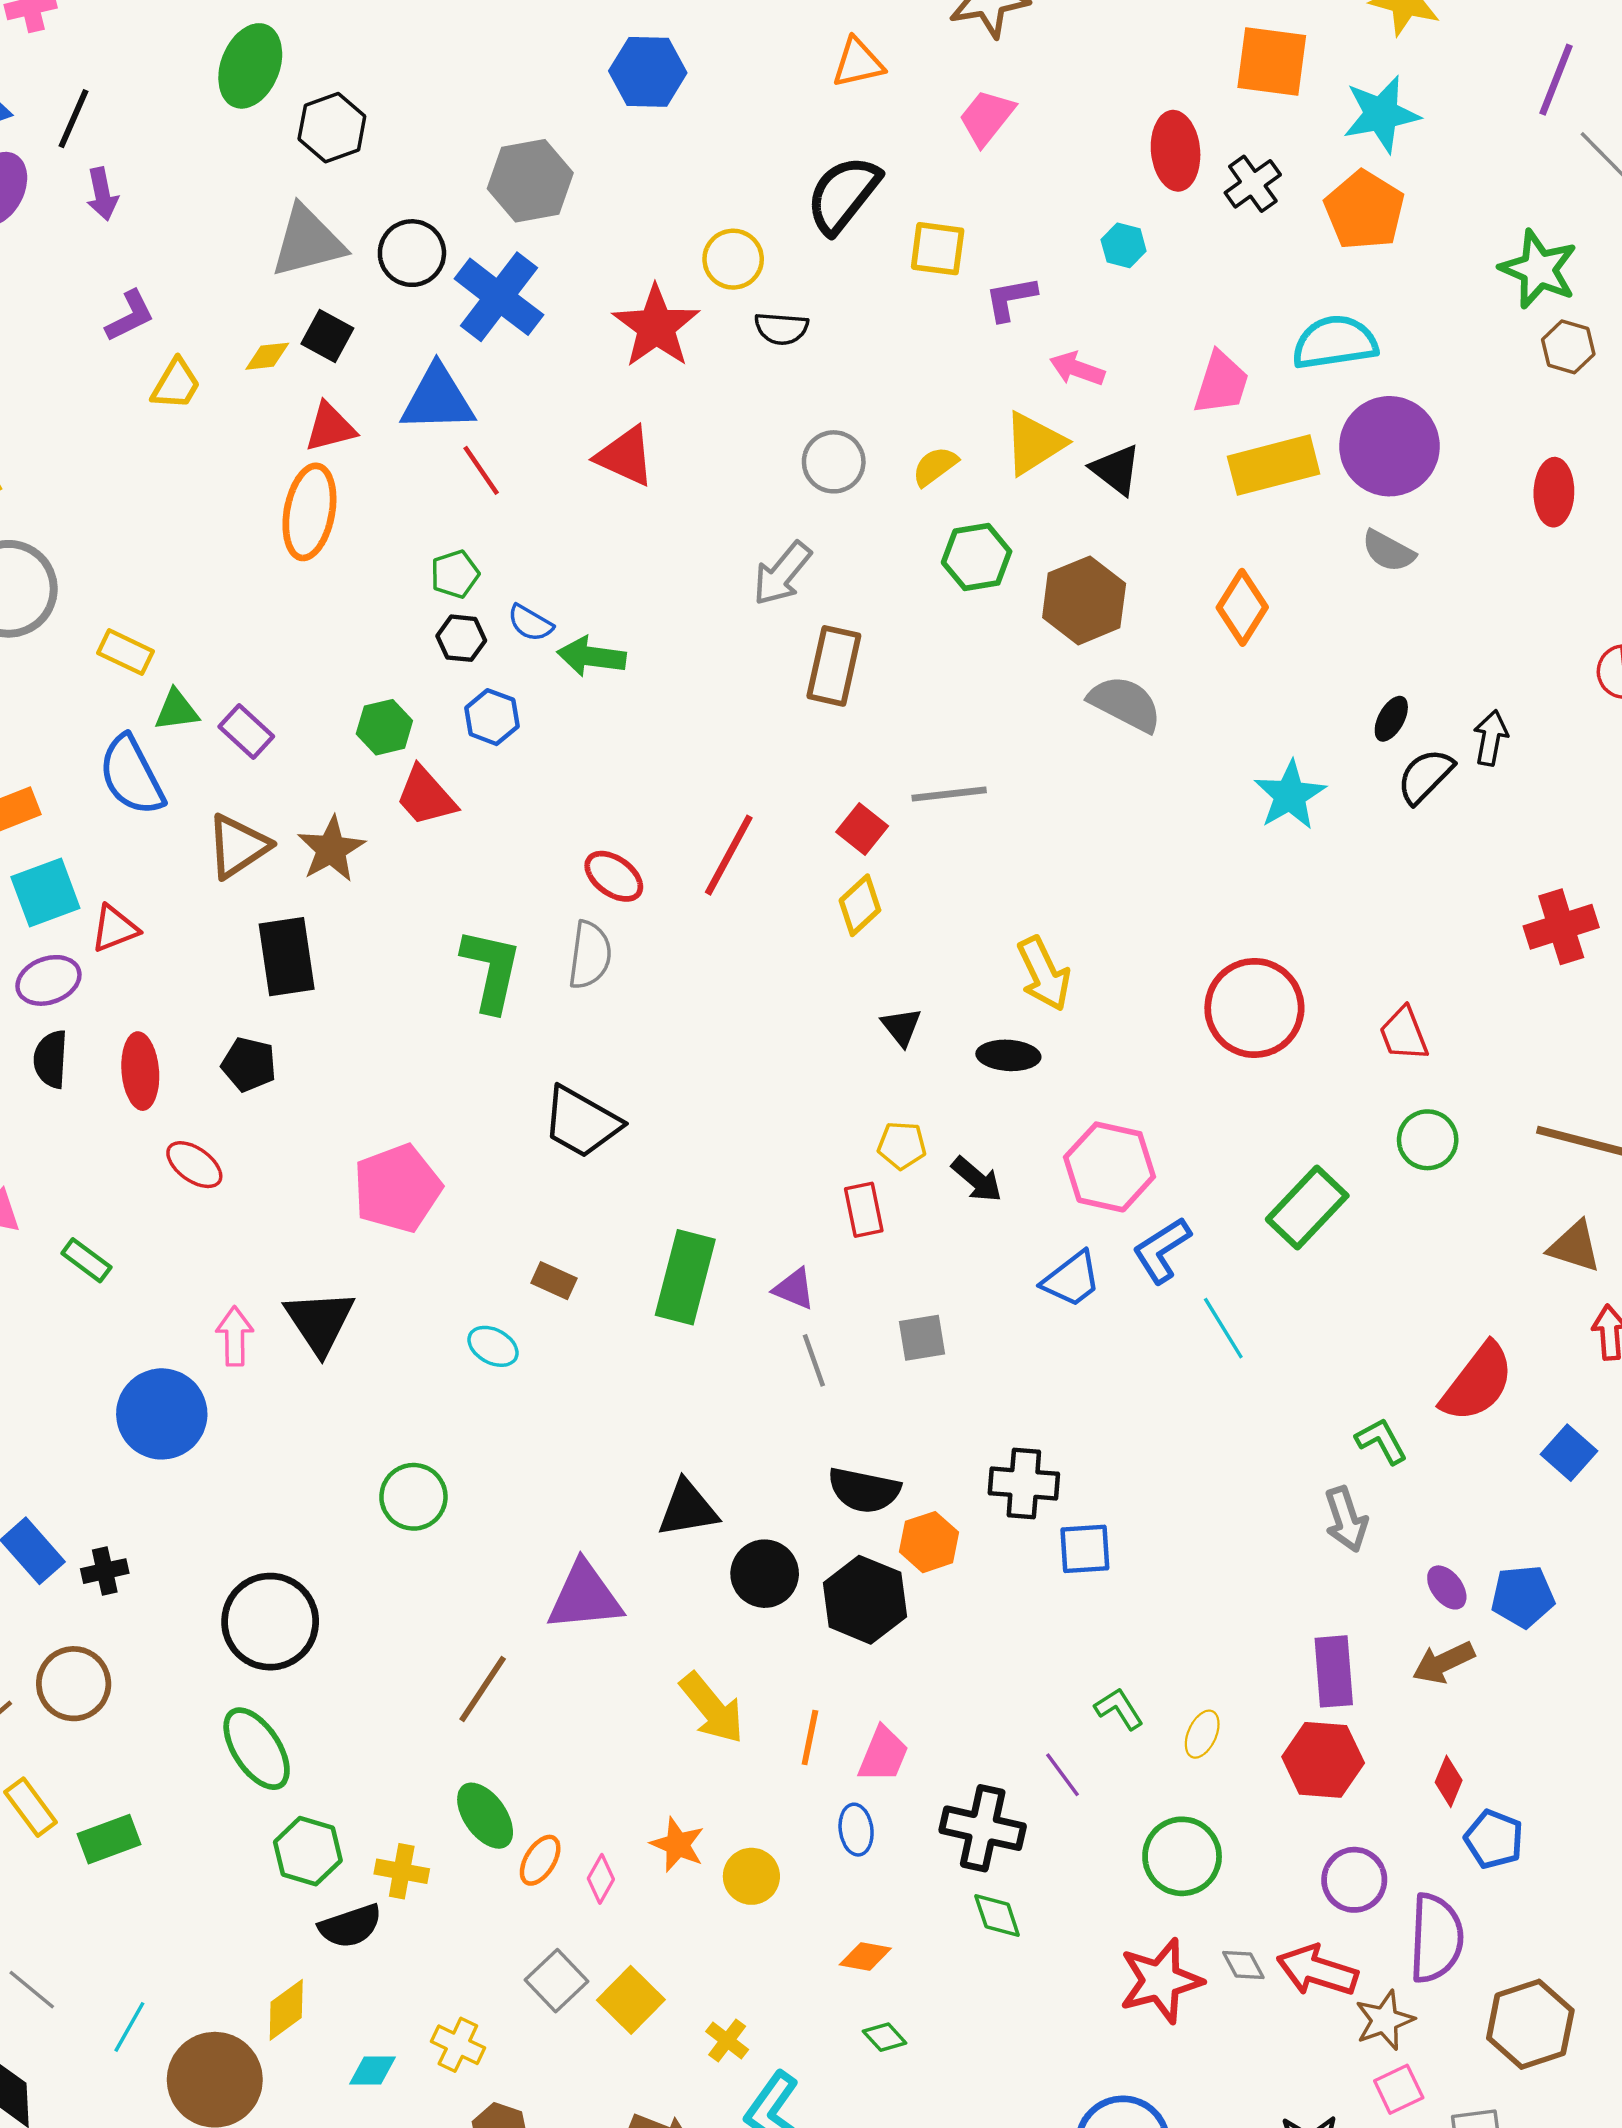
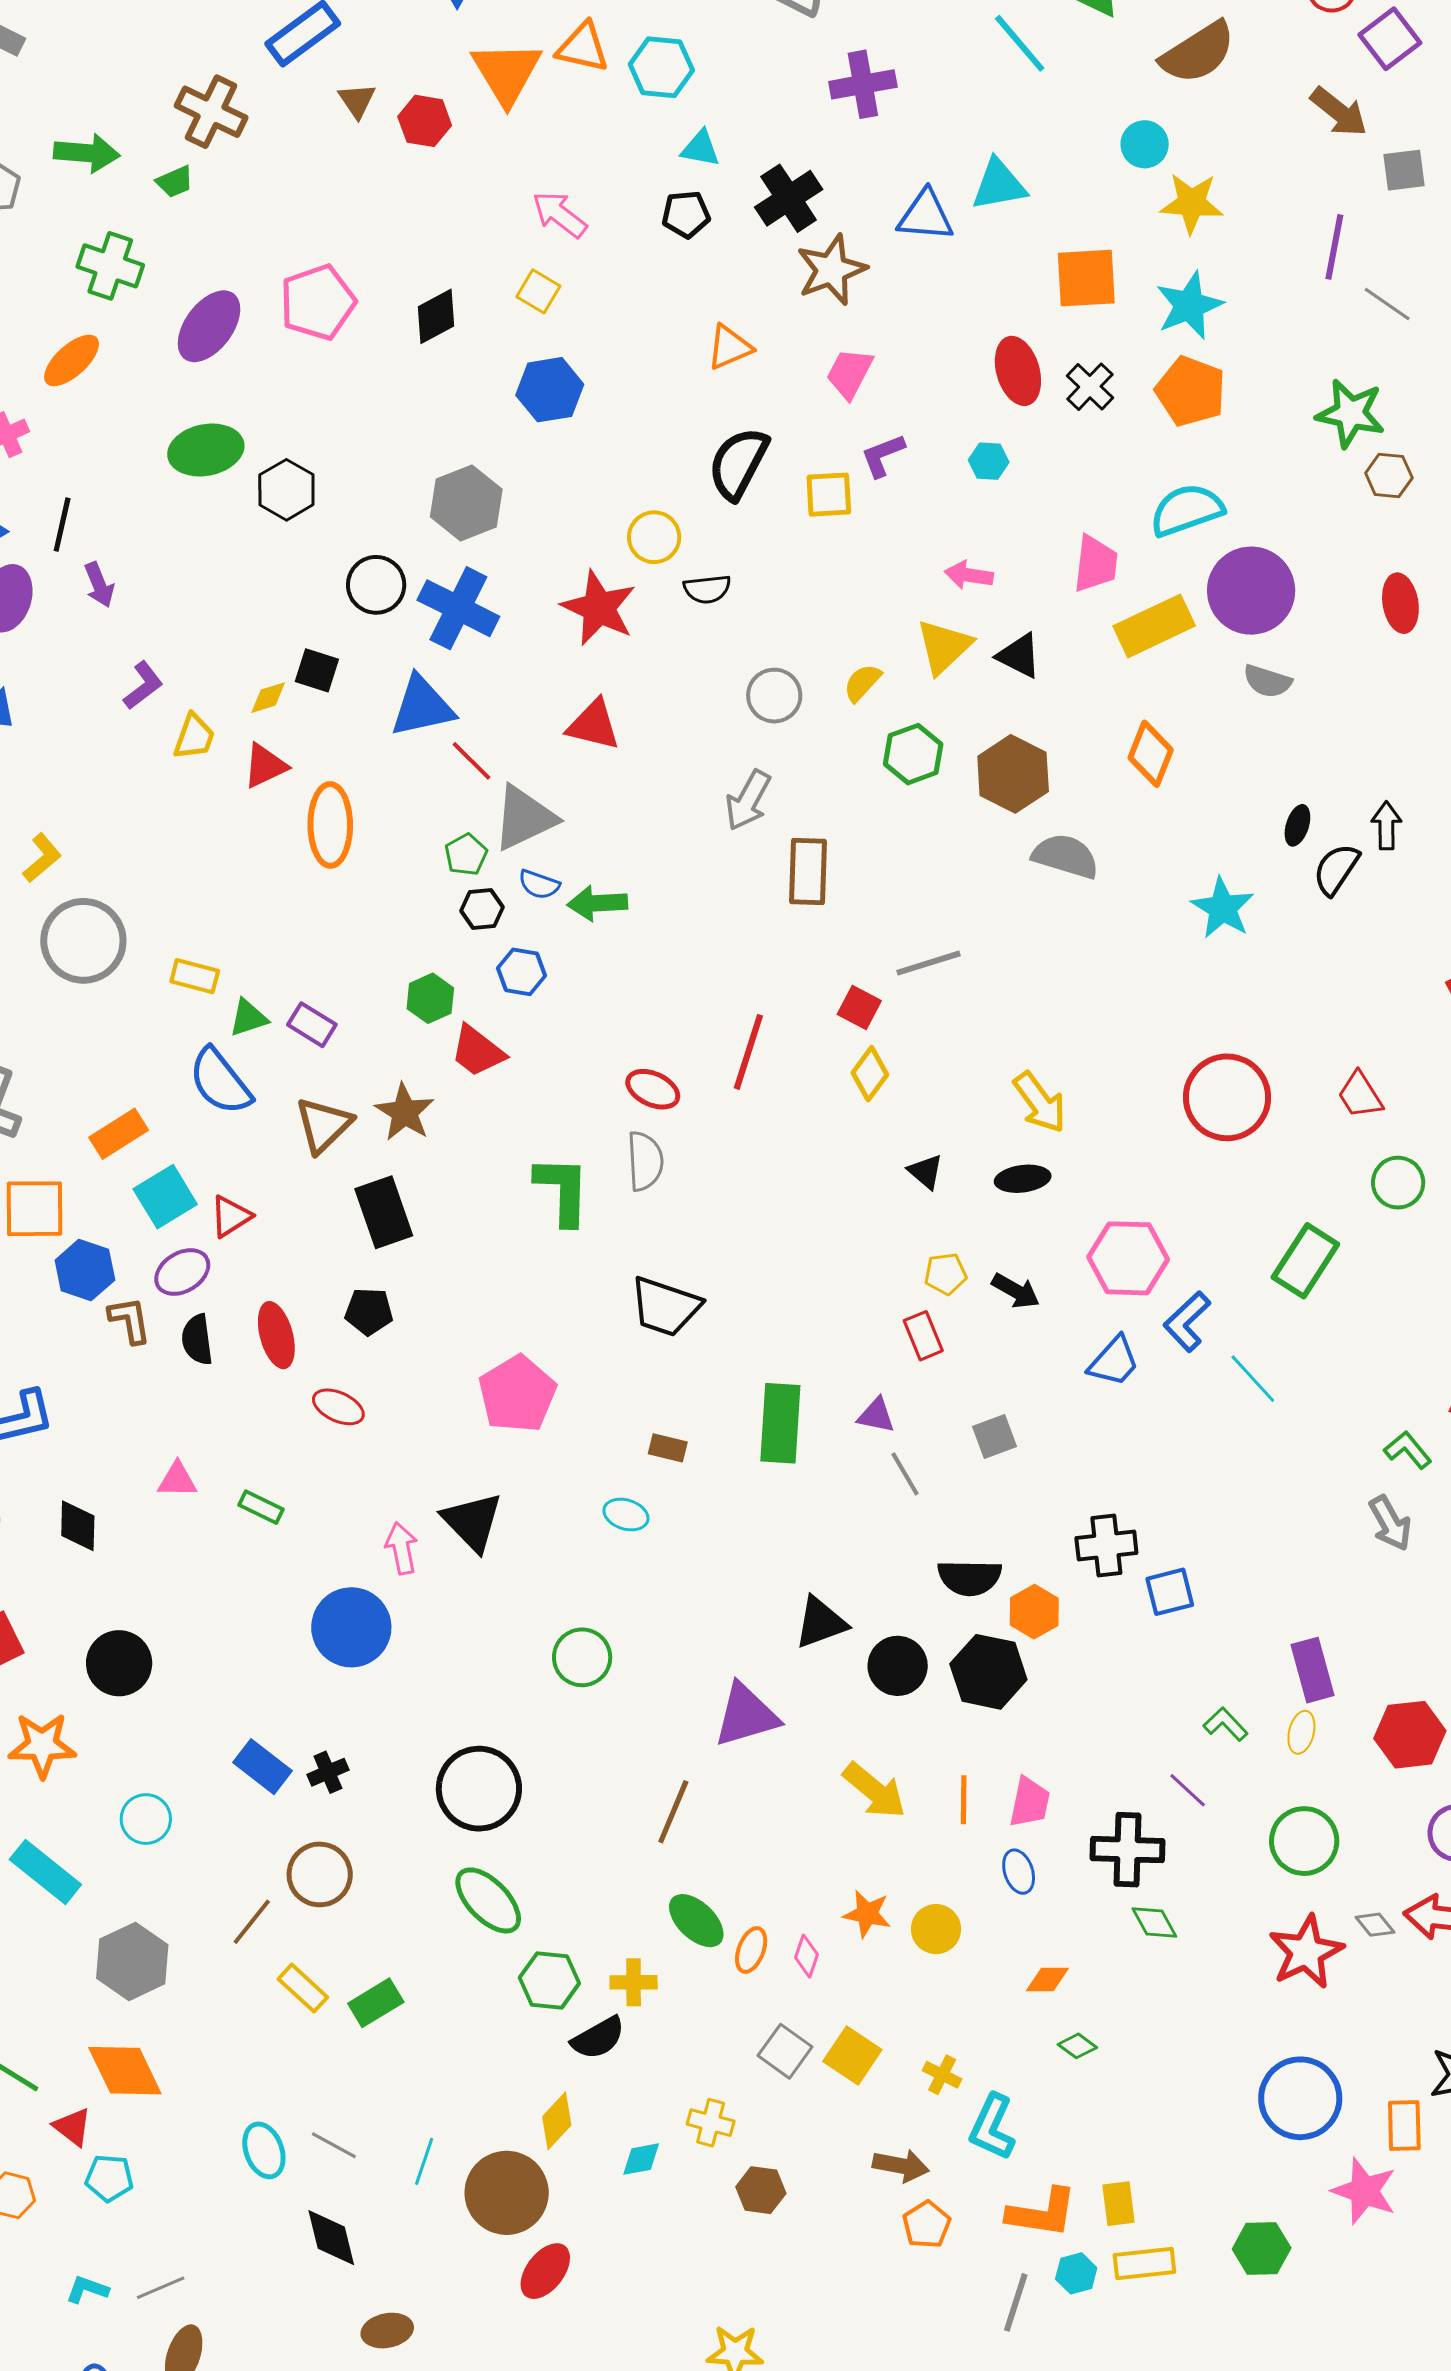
green ellipse: (250, 66) -> (206, 450), turned 68
gray triangle: (308, 242) -> (524, 818), moved
purple L-shape: (1011, 299) -> (883, 455), moved
red triangle: (330, 427) -> (265, 766), moved
purple rectangle: (1334, 1671) -> (1313, 1670), moved

